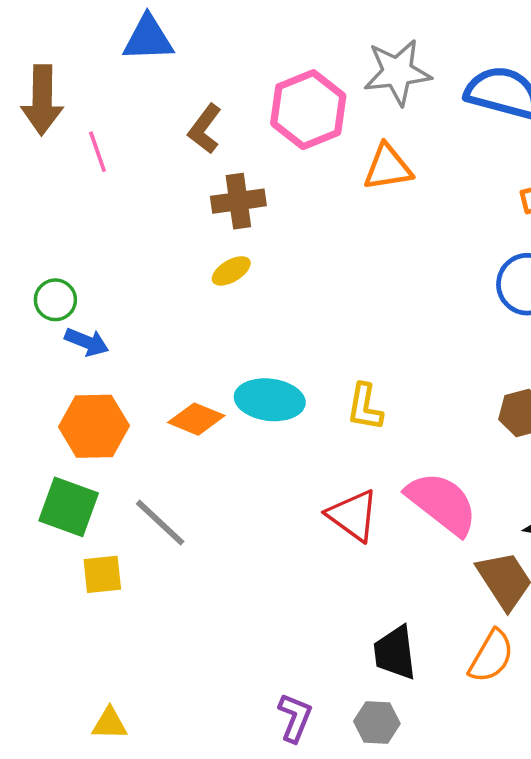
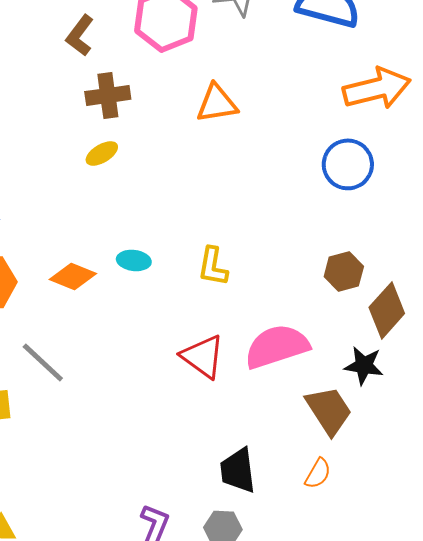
orange triangle: (388, 167) -> (217, 103), moved
cyan ellipse: (270, 400) -> (134, 260), size x0.6
pink semicircle: (442, 503) -> (277, 346), turned -56
orange semicircle: (491, 656) -> (318, 473), size x0.7

